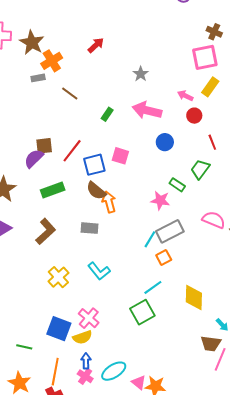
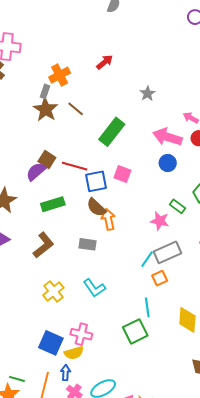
brown star: (32, 42) -> (46, 109), moved
gray rectangle: (38, 78) -> (45, 91), turned -64
pink arrow: (147, 110) -> (167, 137), moved
green rectangle: (107, 114) -> (112, 132), size x2.0
brown square: (44, 146) -> (47, 160), turned 36
red line: (72, 151) -> (75, 166), turned 65
cyan line: (153, 287) -> (147, 307), turned -66
pink cross: (89, 318) -> (81, 334), turned -30
green line: (24, 347) -> (17, 379), moved
blue arrow: (86, 361) -> (66, 373), moved

